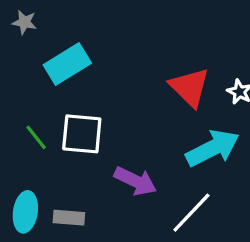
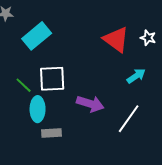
cyan arrow: (213, 148) -> (136, 76), size x0.6
cyan ellipse: (25, 212) -> (38, 109), moved

